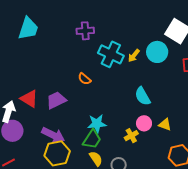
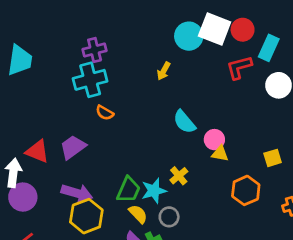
cyan circle: (157, 52) -> (189, 36), moved
cyan cross: (111, 54) -> (90, 80), moved, turned -30
pink circle: (144, 123) -> (214, 140), moved
cyan star: (97, 124) -> (154, 191), moved

